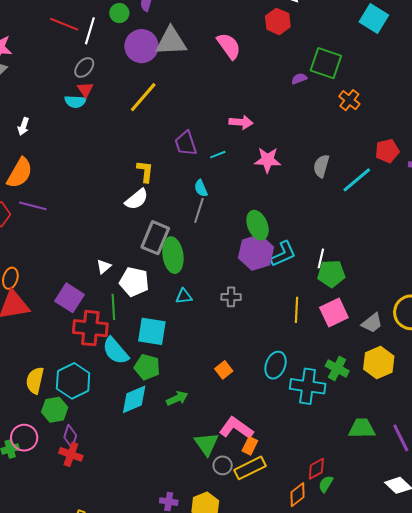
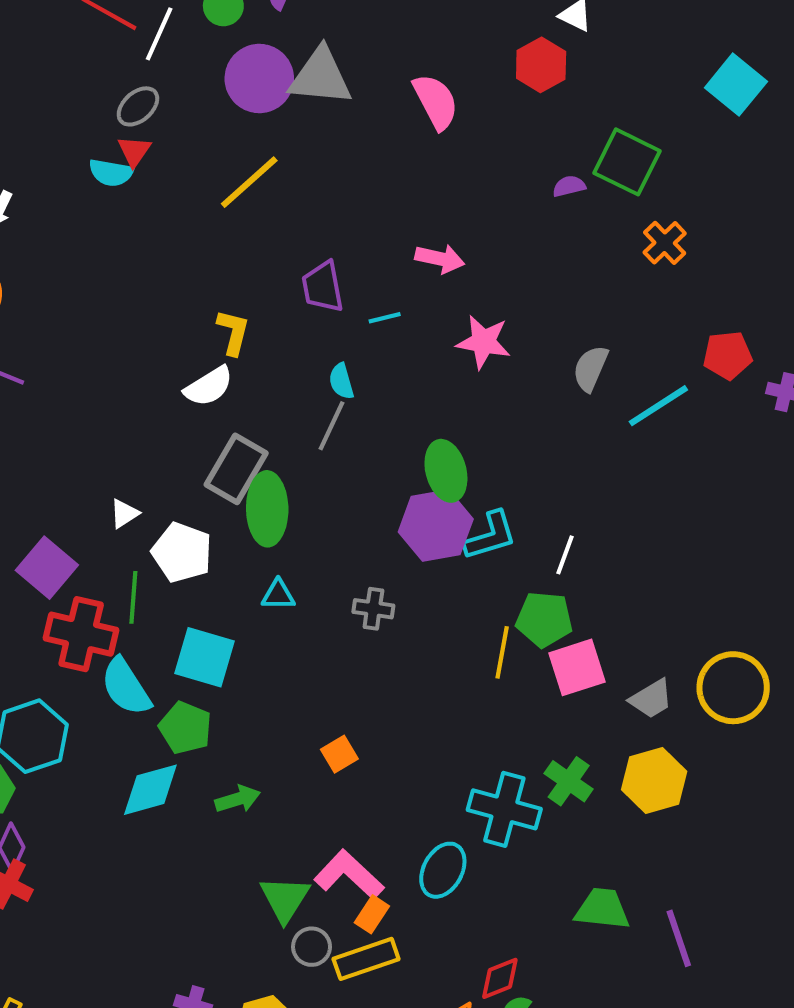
green pentagon: (331, 274) -> (544, 619), moved
cyan ellipse: (276, 365) -> (443, 870), moved

